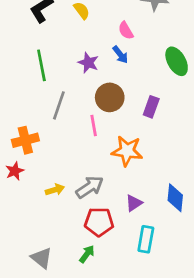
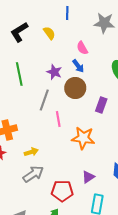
brown circle: (110, 97) -> (75, 88), moved
gray line: (59, 105) -> (44, 100), moved
gray arrow: (90, 187) -> (33, 174), moved
yellow arrow: (55, 190) -> (31, 152), moved

